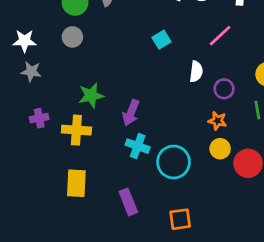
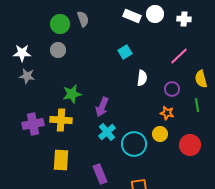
pink line: (220, 36) -> (179, 56), moved
white semicircle: (196, 72) -> (142, 78), moved
purple cross: (39, 118) -> (33, 124), moved, size x1.5
cyan cross: (138, 146) -> (107, 132), turned 30
yellow circle: (220, 149) -> (160, 134), moved

